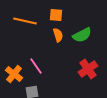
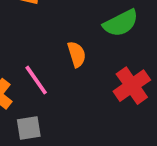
orange semicircle: (58, 35) -> (77, 54), moved

